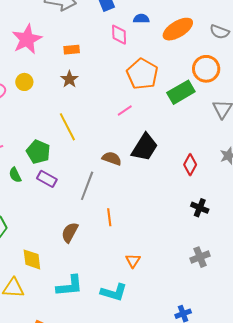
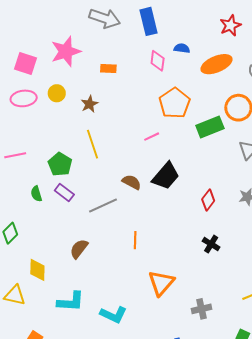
brown star: (69, 79) -> (89, 104), moved
green semicircle: (15, 175) -> (36, 194), moved
gray line: (87, 186) -> (103, 205), turned 36
orange line: (109, 217) -> (135, 240), moved
gray cross: (200, 257) -> (202, 309), moved
orange triangle: (133, 261) -> (161, 283), moved, size x1.8

